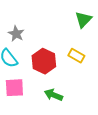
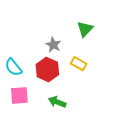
gray star: (16, 34) -> (53, 45), moved

